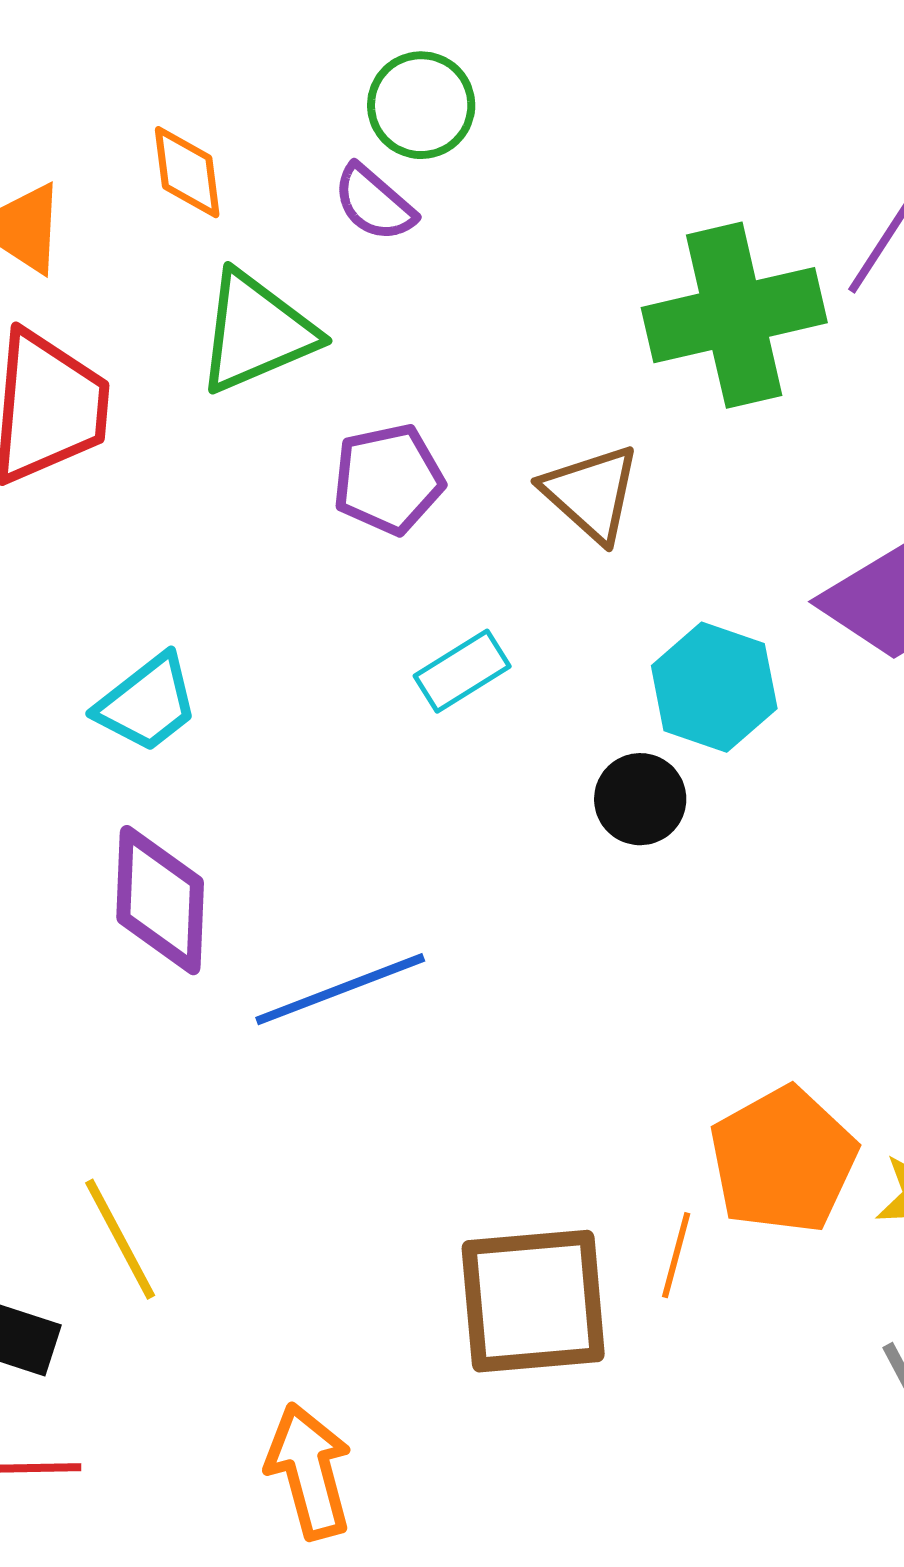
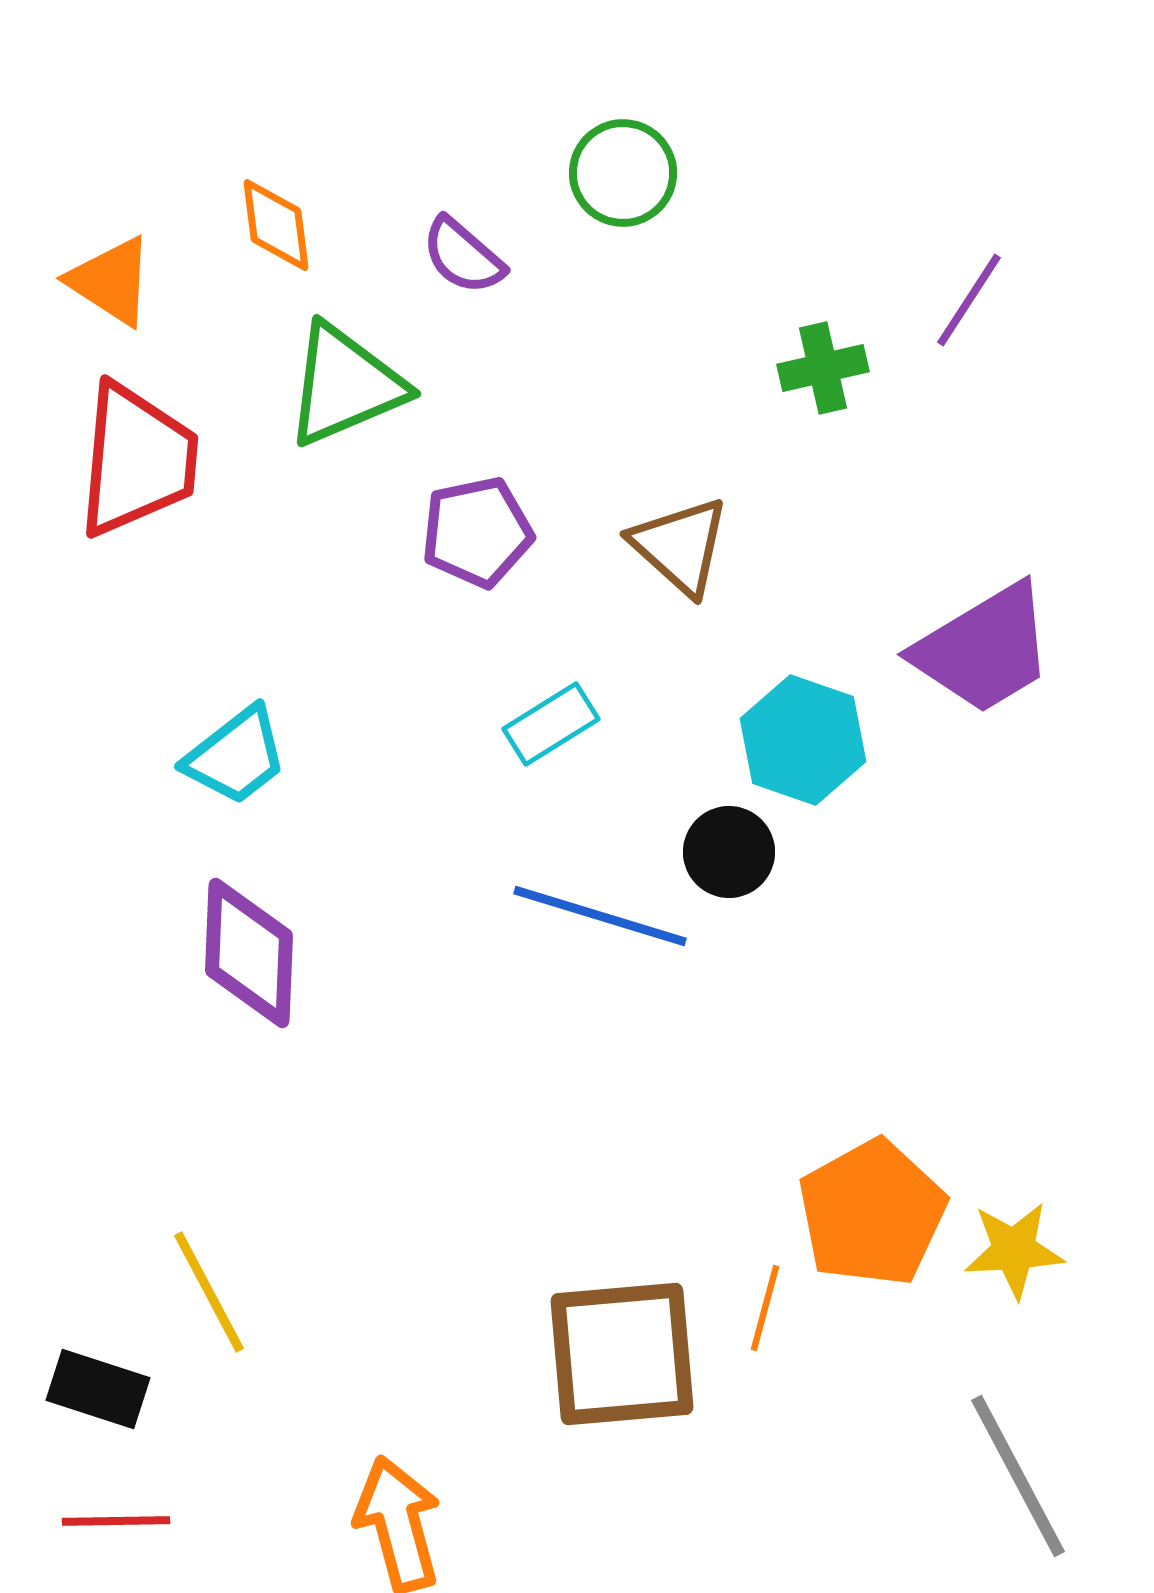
green circle: (421, 105) -> (623, 173), moved
green cross: (734, 315) -> (823, 368), size x0.5
blue line: (340, 989) -> (600, 916), moved, turned 38

